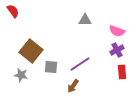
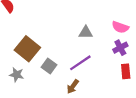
gray triangle: (85, 20) -> (86, 33), moved
gray square: (51, 67) -> (49, 66), turned 32

